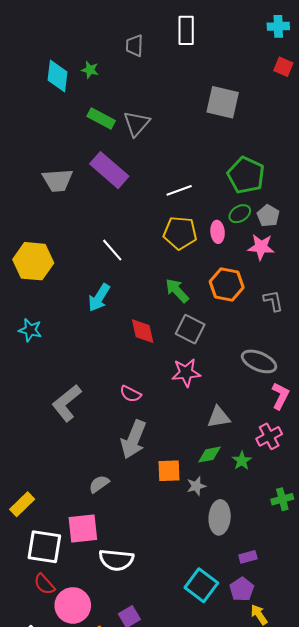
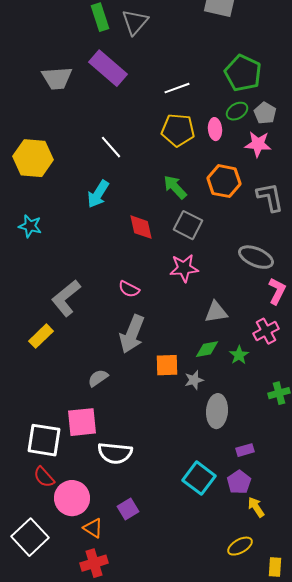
green rectangle: (101, 118) -> (100, 17), turned 44
gray L-shape: (273, 301) -> (270, 197), size x1.4
yellow rectangle: (22, 504) -> (41, 336), moved

